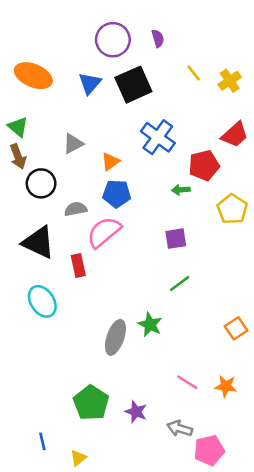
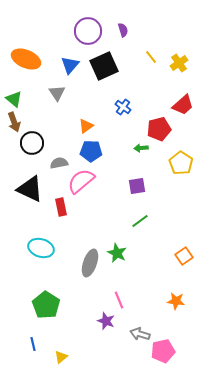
blue cross: (158, 137) -> (123, 107), size x0.6
gray triangle: (73, 144) -> (57, 93), moved, turned -36
cyan ellipse: (42, 301) -> (41, 248), moved, turned -40
pink line: (187, 382) -> (119, 300), moved, turned 36
green pentagon: (91, 403) -> (46, 305), moved

